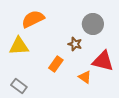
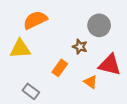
gray rectangle: (19, 86) -> (31, 91), moved

